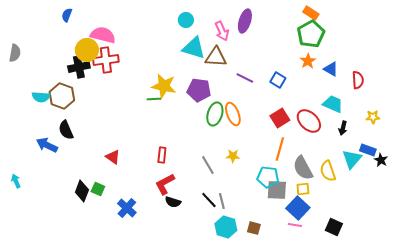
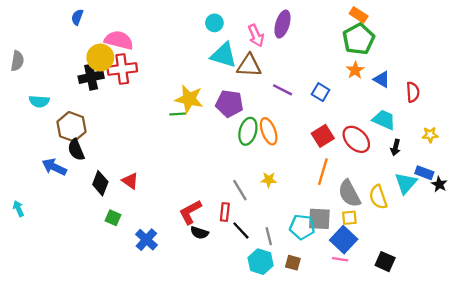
brown hexagon: (62, 96) -> (71, 127), moved
cyan semicircle: (41, 97) -> (39, 101), moved
red rectangle: (162, 155) -> (225, 212), moved
cyan pentagon: (268, 177) -> (302, 227), moved
black diamond: (82, 191) -> (100, 183), moved
gray line: (222, 201) -> (269, 236), moved

